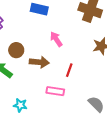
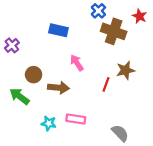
red line: (69, 70) -> (106, 84), moved
cyan star: (20, 105) -> (49, 123), moved

